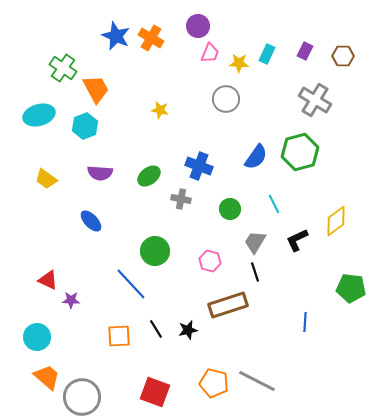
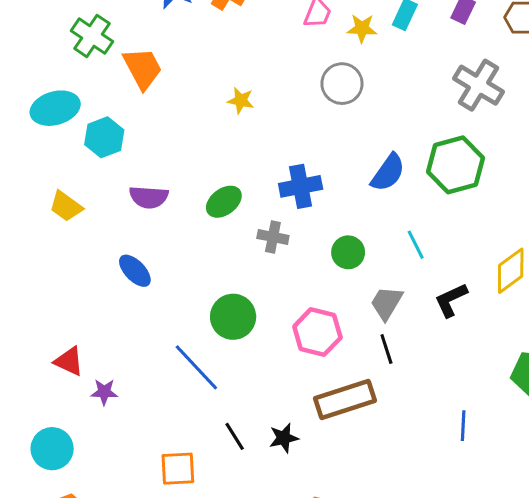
cyan hexagon: (85, 126) -> (104, 137), moved
blue cross: (199, 166) -> (301, 186), turned -32
pink hexagon: (210, 261) -> (317, 332), size x1.4
orange square: (119, 336) -> (178, 469), moved

